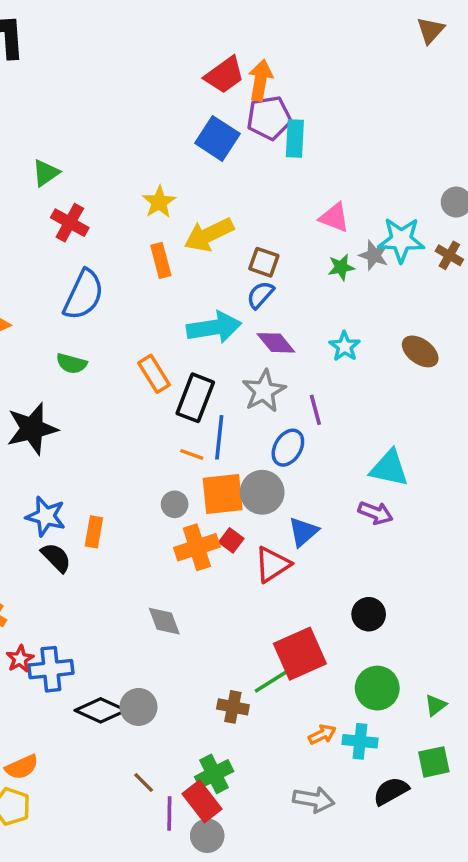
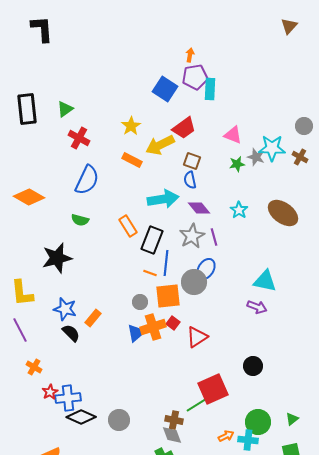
red trapezoid: (224, 75) -> (184, 128), moved
orange arrow: (260, 80) -> (190, 55), size x0.6
orange rectangle: (161, 260) -> (132, 160), turned -48
blue semicircle: (260, 295) -> (190, 180), turned -54
brown ellipse: (420, 351) -> (283, 213), size x1.4
purple line: (315, 410) -> (214, 237), moved
gray circle: (262, 492) -> (194, 282), moved
orange rectangle: (94, 532) -> (93, 318), turned 30
blue triangle: (303, 532) -> (136, 333), moved
gray diamond: (164, 621) -> (172, 435), moved
green circle: (377, 688) -> (258, 422), moved
black diamond: (101, 710) -> (81, 417), moved

